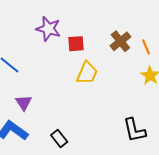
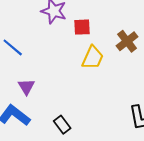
brown cross: (120, 41) -> (127, 41), moved

